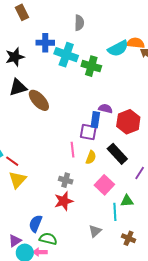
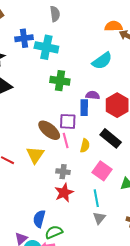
cyan semicircle: (118, 48) -> (102, 61), moved
green cross: (91, 66) -> (60, 81), moved
brown ellipse: (39, 100) -> (49, 130), moved
purple square: (88, 132) -> (68, 121), moved
yellow triangle: (17, 180) -> (35, 155), moved
cyan line: (115, 212) -> (96, 198), moved
green semicircle: (48, 239) -> (54, 232), turned -30

